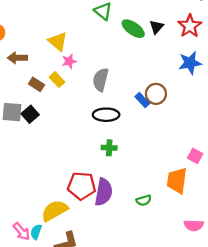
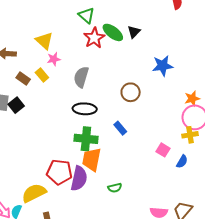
red star: (190, 26) -> (94, 38), moved
blue rectangle: (142, 100) -> (120, 128), moved
green cross: (109, 148) -> (86, 139), size x1.6
orange trapezoid: (177, 181) -> (92, 159), moved

